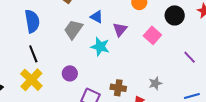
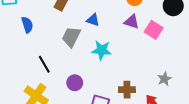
blue semicircle: (32, 21) -> (27, 25), moved, size x0.7
purple triangle: (120, 29) -> (132, 22), moved, turned -42
black line: (33, 54) -> (44, 64), moved

